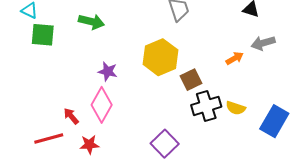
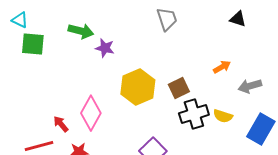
gray arrow: (263, 43) -> (250, 86), moved
yellow hexagon: (161, 57) -> (138, 87), moved
purple star: (108, 71) -> (105, 48), moved

